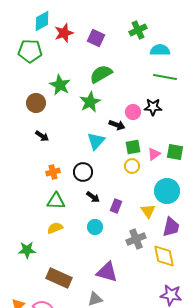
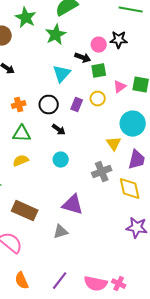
green square: (133, 147) -> (99, 71), moved
purple rectangle: (116, 206) -> (77, 105), moved

